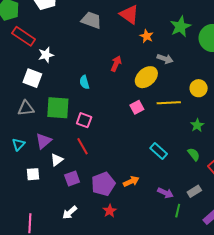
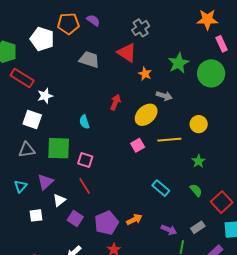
purple square: (72, 178) -> (75, 218), turned -35

